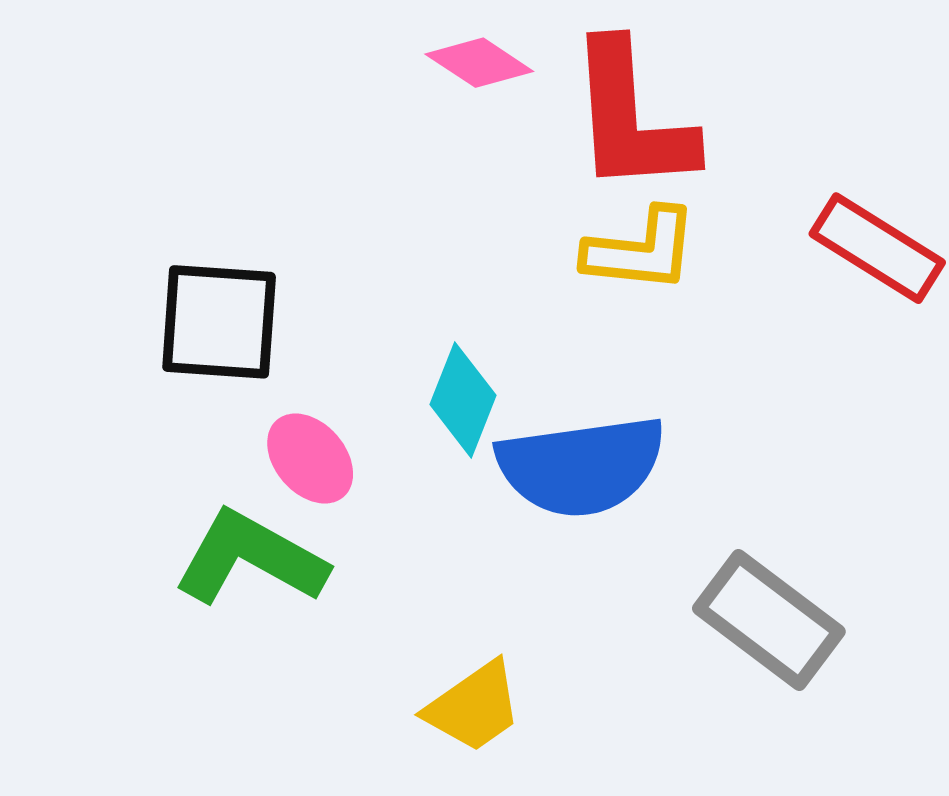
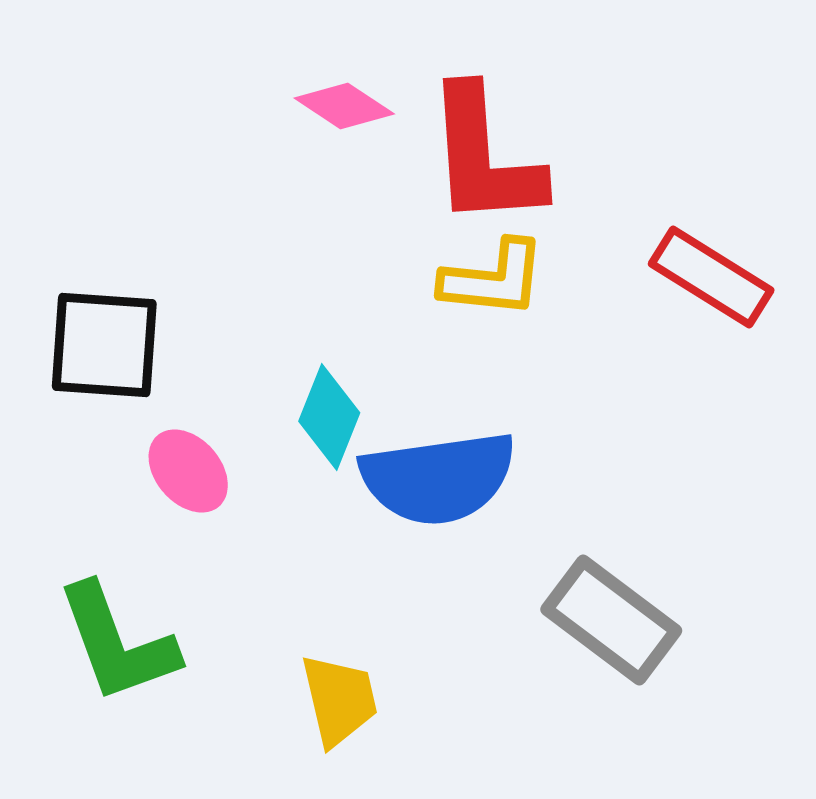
green L-shape: (250, 558) -> (117, 643), moved, turned -139
yellow trapezoid: (474, 707) -> (339, 700), turned -68

